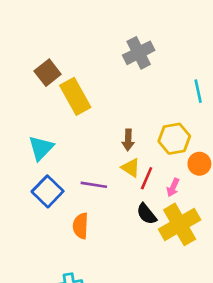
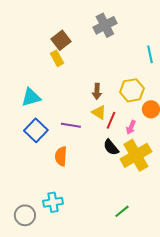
brown square: (48, 73) -> (61, 40), moved
yellow rectangle: (75, 96) -> (57, 58), size x0.6
cyan triangle: (41, 148) -> (31, 97), turned 30

